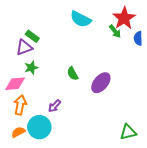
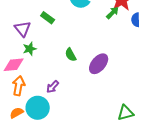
green arrow: (115, 31) -> (113, 13), turned -96
green rectangle: (32, 36) -> (48, 18), moved
purple triangle: (24, 47) -> (23, 29), turned -48

